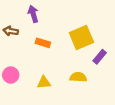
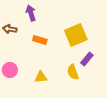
purple rectangle: (100, 57) -> (87, 59), moved
yellow semicircle: (78, 77) -> (73, 72), turned -112

